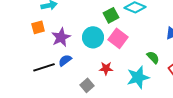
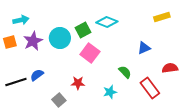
purple star: (61, 37) -> (33, 41), moved
cyan circle: (93, 37) -> (60, 38), moved
cyan star: (138, 77) -> (110, 92), size x0.6

